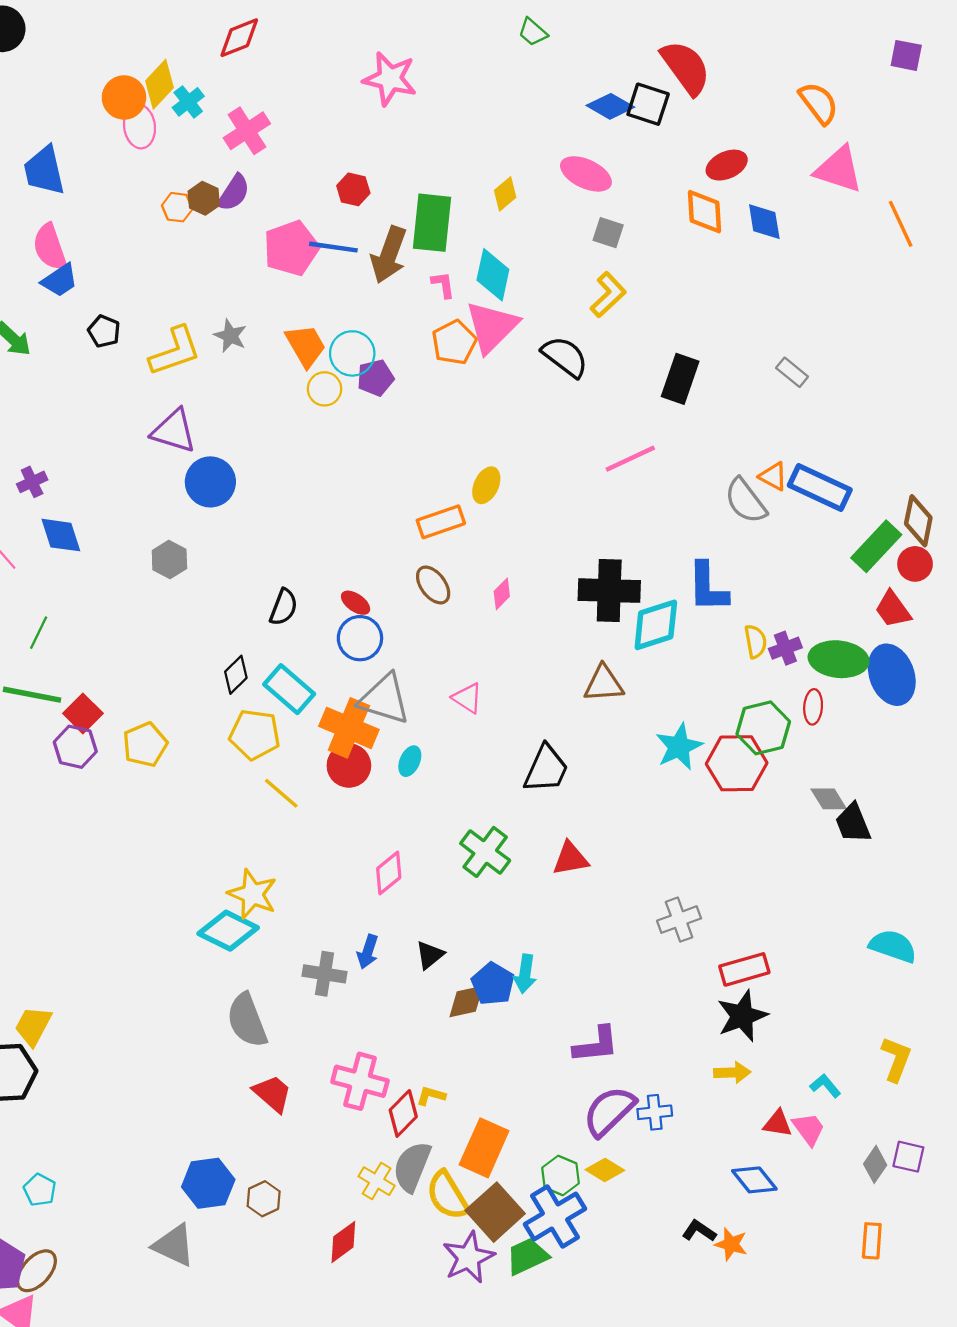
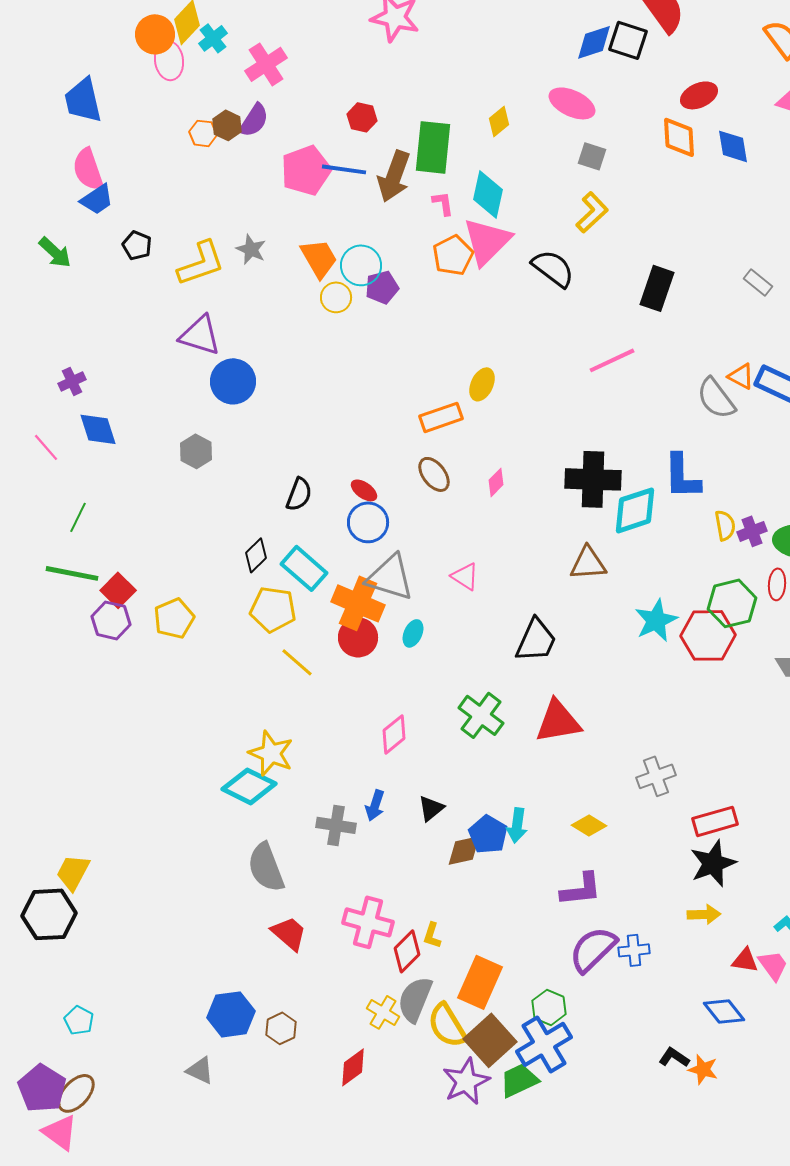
blue diamond: (610, 106) -> (594, 42), turned -48
red triangle: (570, 859) -> (558, 721), size x1.4
yellow L-shape: (431, 1096) -> (432, 935), turned -88
yellow diamond: (605, 1170) -> (589, 825), moved
gray triangle: (174, 1245) -> (200, 1070), size x0.7

